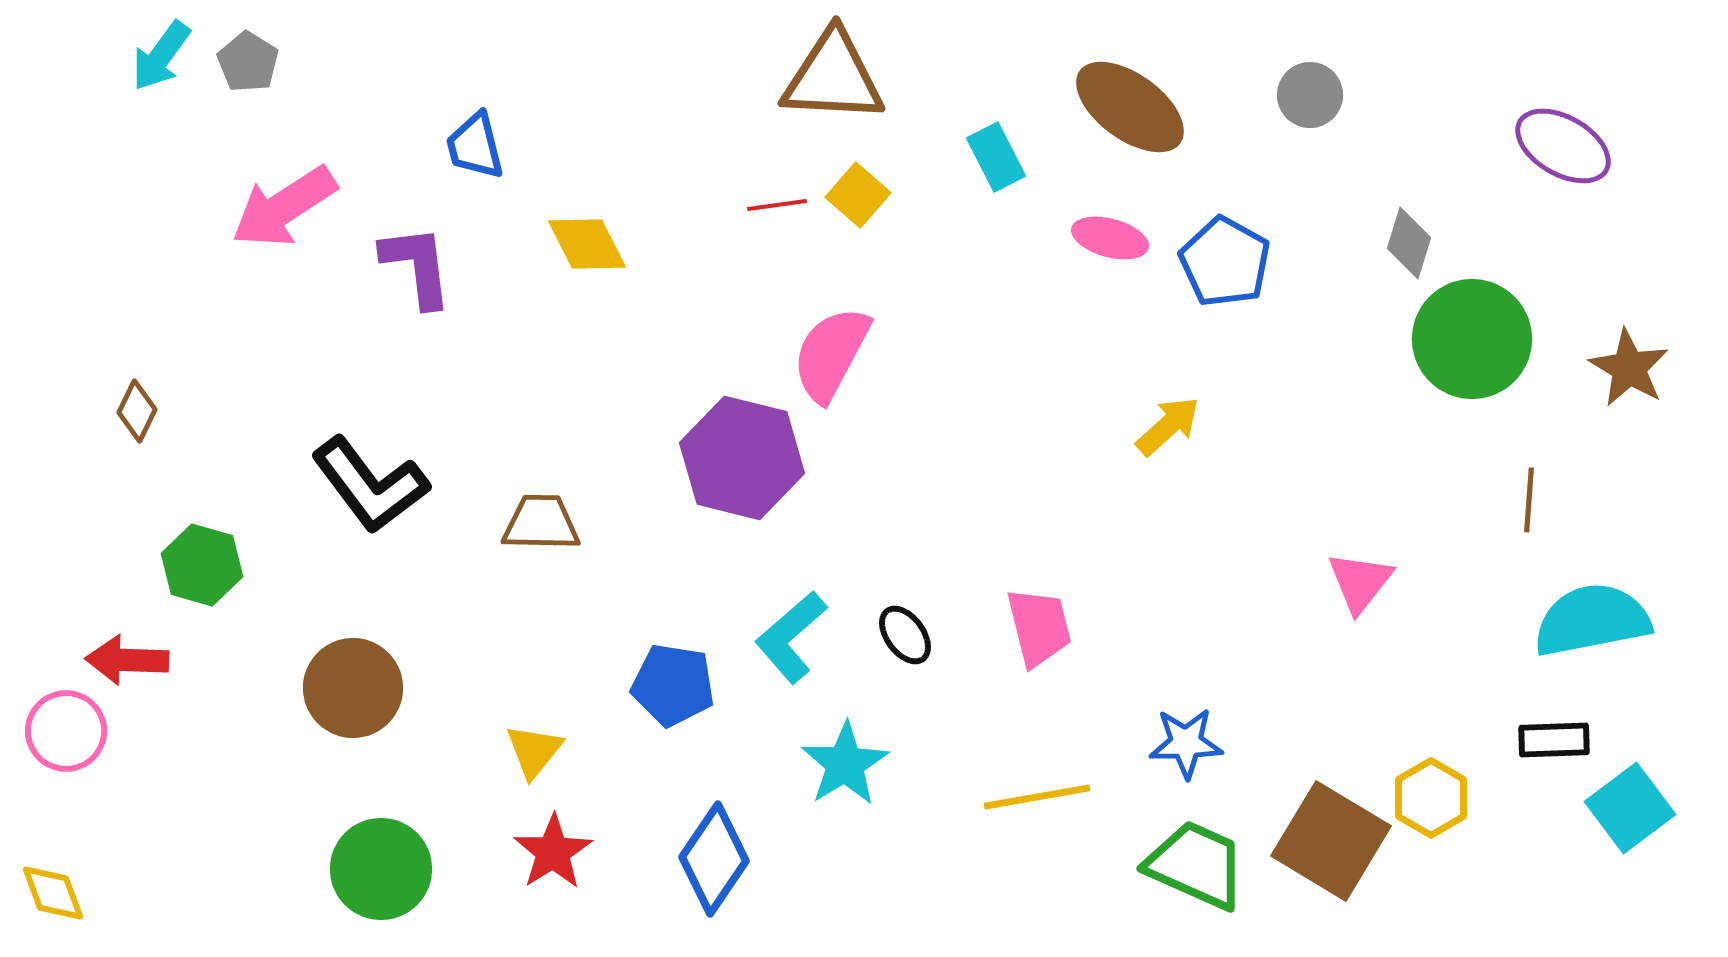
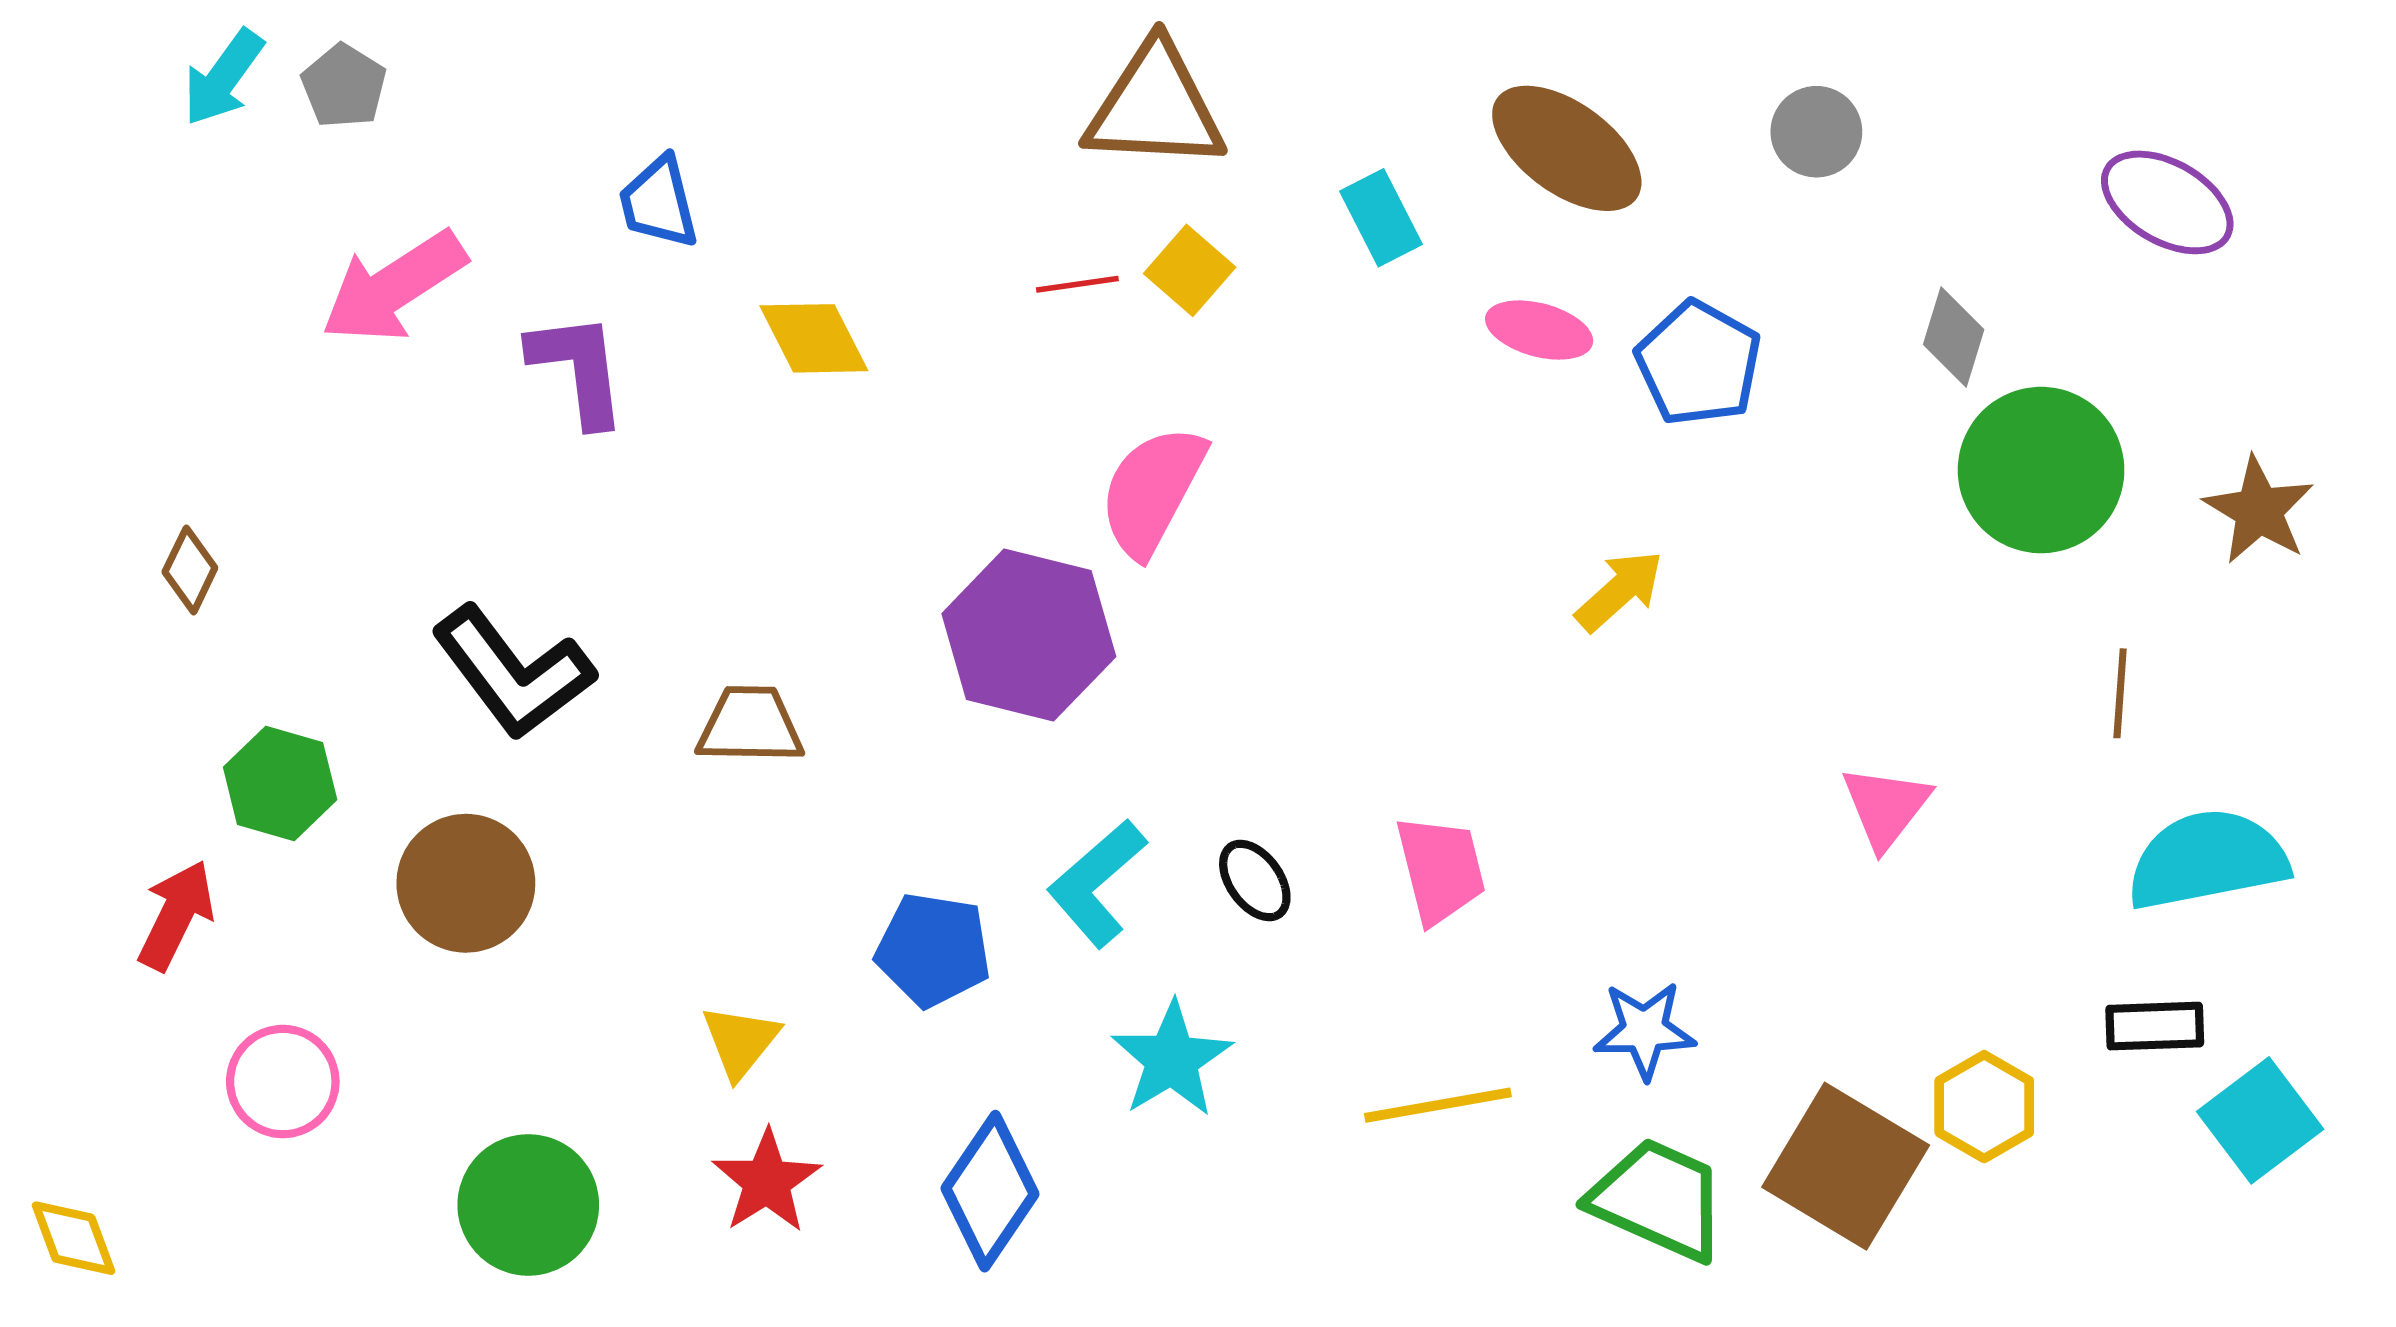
red arrow: (127, 660) -> (176, 915), turned 114
brown circle: (353, 688) -> (466, 883), moved
pink circle: (66, 731) -> (283, 1082), moved

